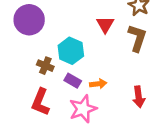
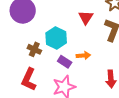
purple rectangle: (73, 81) -> (65, 62), moved
orange arrow: (98, 84) -> (83, 56), moved

